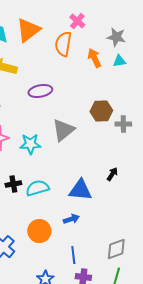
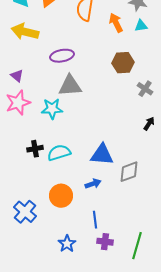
brown hexagon: (101, 111) -> (123, 63), moved
gray cross: (123, 124) -> (145, 89), turned 35
gray triangle: (63, 130) -> (70, 86), moved, turned 35
black arrow: (112, 174) -> (149, 124), moved
gray diamond: (116, 249) -> (129, 172), moved

